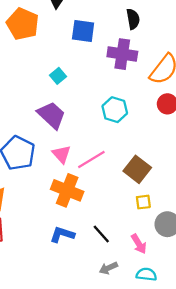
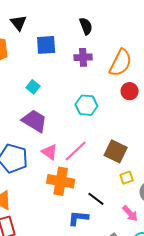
purple cross: (122, 54) -> (83, 57), size x0.7
black line: (101, 234) -> (96, 199), moved
blue L-shape: (62, 235) -> (78, 218), moved

